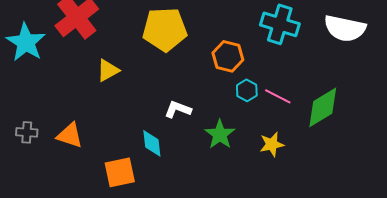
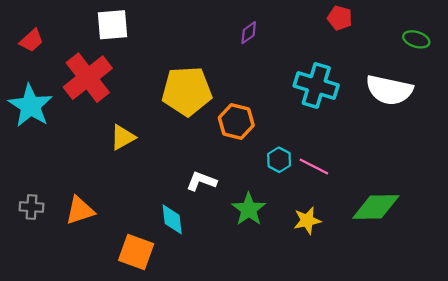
orange hexagon: (228, 56) -> (236, 122), moved
green diamond: (323, 107) -> (376, 207), moved, turned 30
orange triangle: (70, 135) -> (80, 210), turned -36
orange square: (120, 172) -> (136, 252), turned 32

